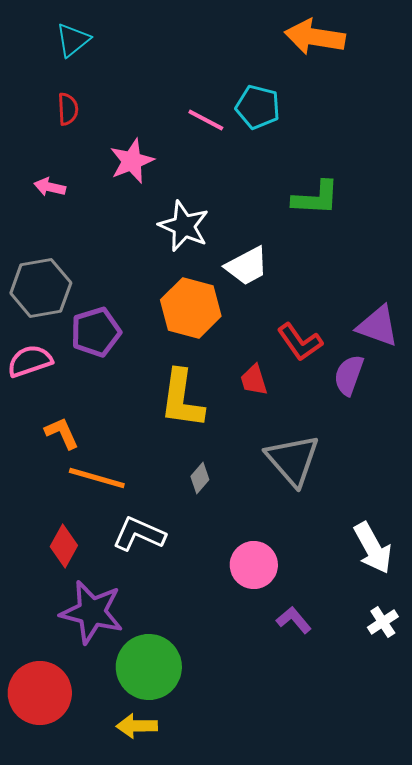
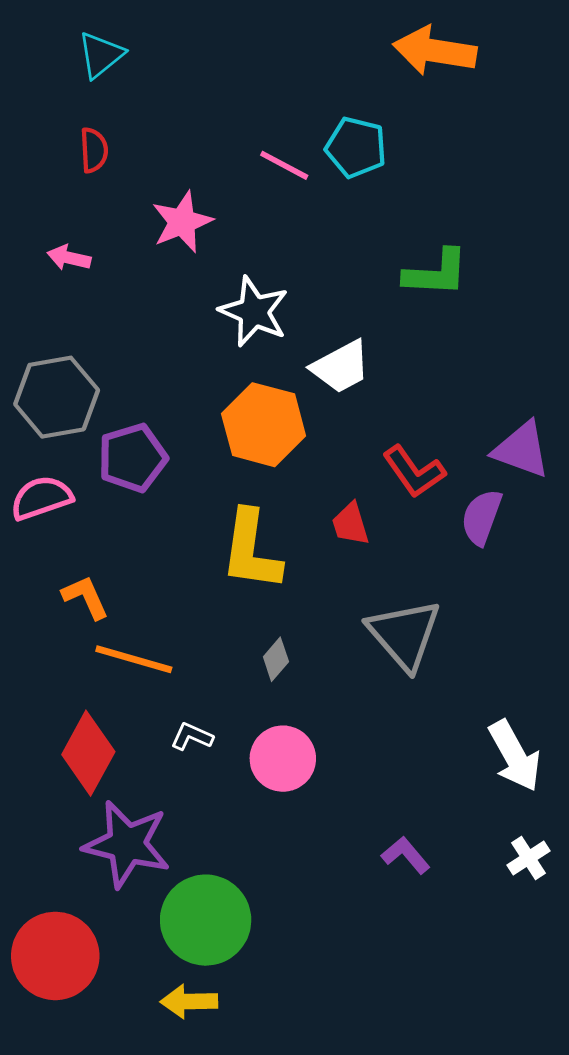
white L-shape: (139, 534) -> (192, 737), size x0.6
red diamond: (64, 546) -> (88, 753), size x1.4
pink circle: (254, 565) -> (283, 759), moved

